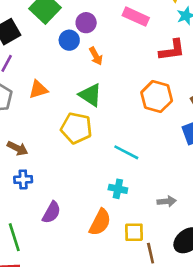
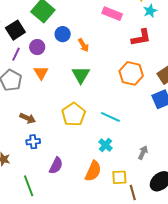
purple circle: (86, 23) -> (37, 47), moved
orange triangle: (38, 89) -> (41, 73), turned -42
green triangle: (90, 95) -> (81, 75), turned 30
yellow pentagon: (76, 128) -> (74, 114), moved, turned 30
cyan cross: (118, 189) -> (105, 145), turned 32
gray arrow: (167, 201) -> (143, 153), turned -56

